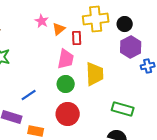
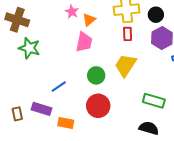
red rectangle: (77, 38) -> (128, 34), moved
pink trapezoid: (66, 59) -> (84, 42), moved
yellow trapezoid: (95, 74) -> (126, 65), turned -145

